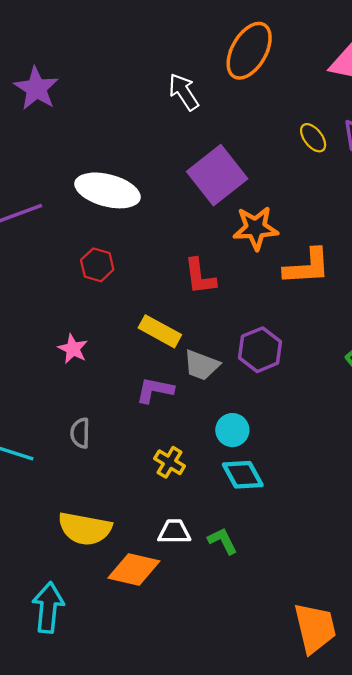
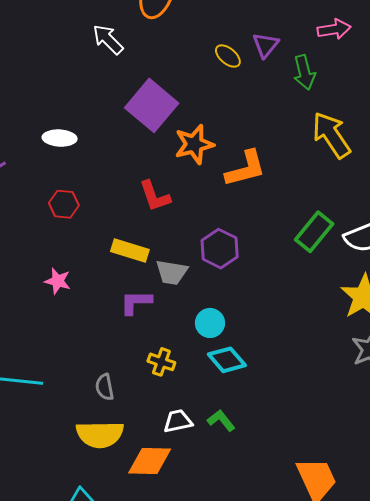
white ellipse: (108, 190) -> (60, 138), size x0.6
gray semicircle: (80, 433) -> (105, 387), moved

